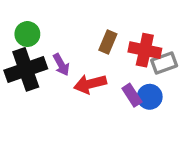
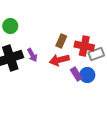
green circle: (27, 34) -> (10, 26), moved
red arrow: (90, 84) -> (59, 60), moved

